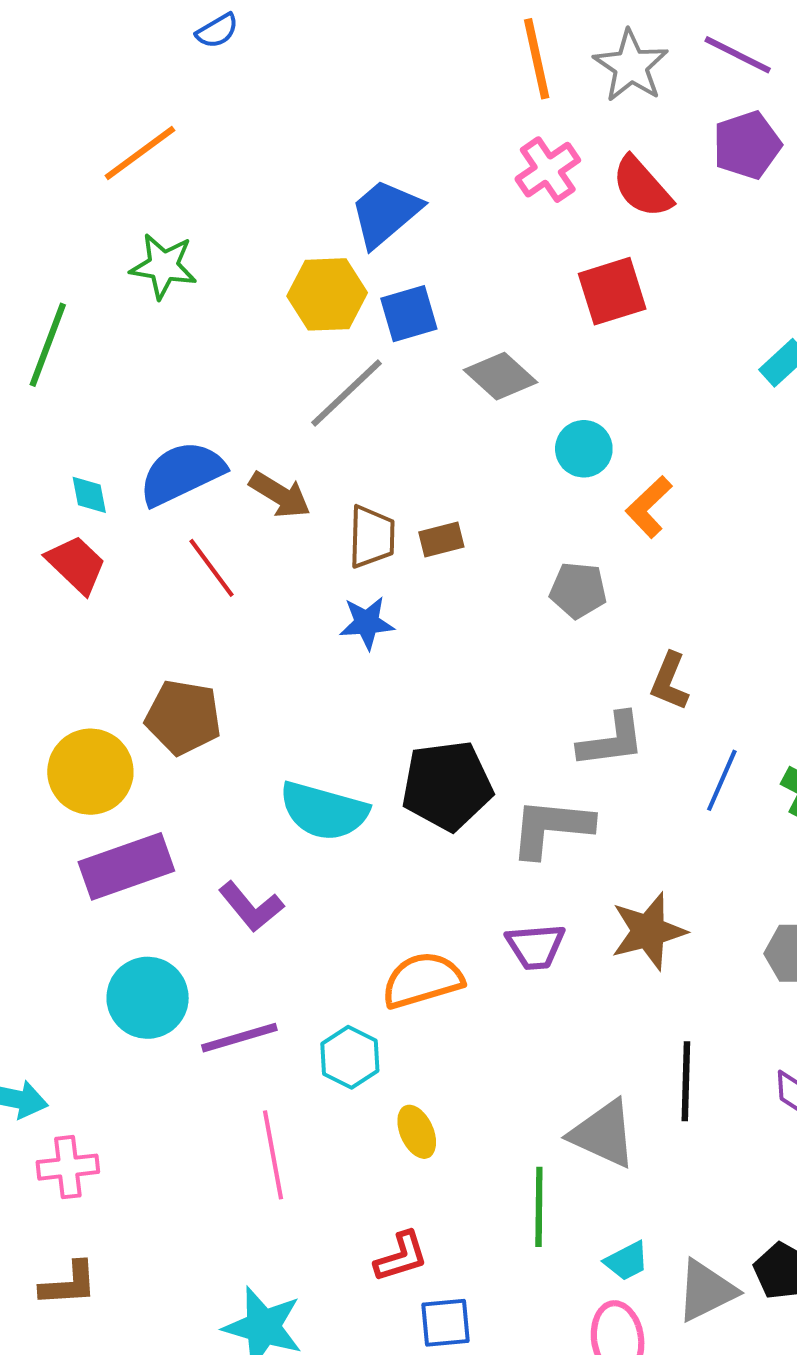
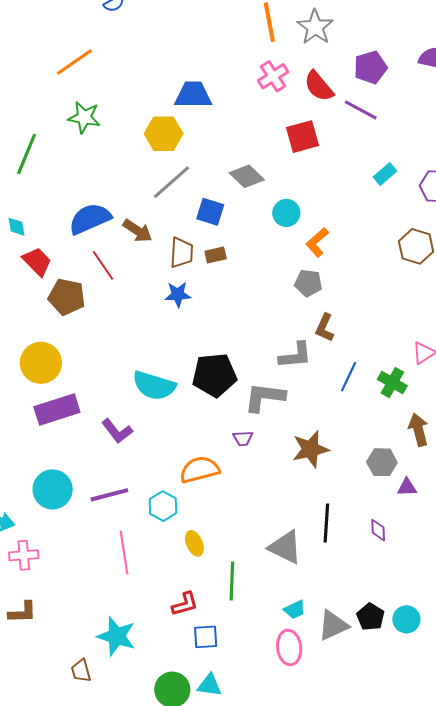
purple line: (738, 55) -> (361, 110), moved
blue trapezoid: (385, 213) -> (193, 95), turned 39
blue square: (409, 314) -> (210, 212), moved, turned 32
cyan diamond: (89, 495) -> (17, 227), moved
gray pentagon: (578, 590) -> (308, 283), moved
brown pentagon: (183, 717) -> (67, 297), moved
purple trapezoid: (536, 946) -> (243, 438), moved, size x0.7
cyan circle: (148, 998) -> (53, 489), moved
green line: (539, 1207) -> (232, 581), moved

